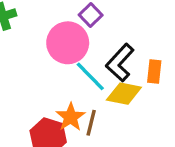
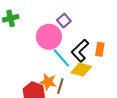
orange rectangle: (154, 71) -> (100, 49), moved
orange star: (71, 117) -> (48, 82), turned -30

